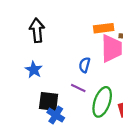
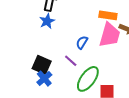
blue star: (34, 70) -> (47, 21), moved

